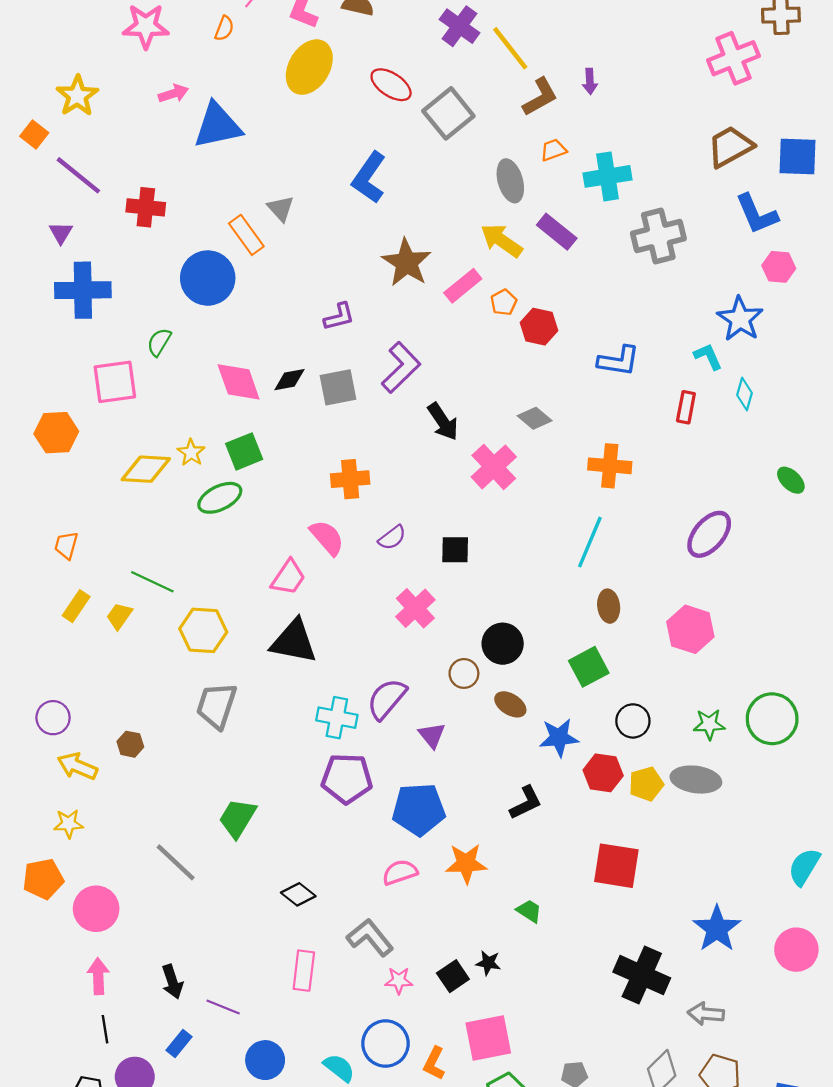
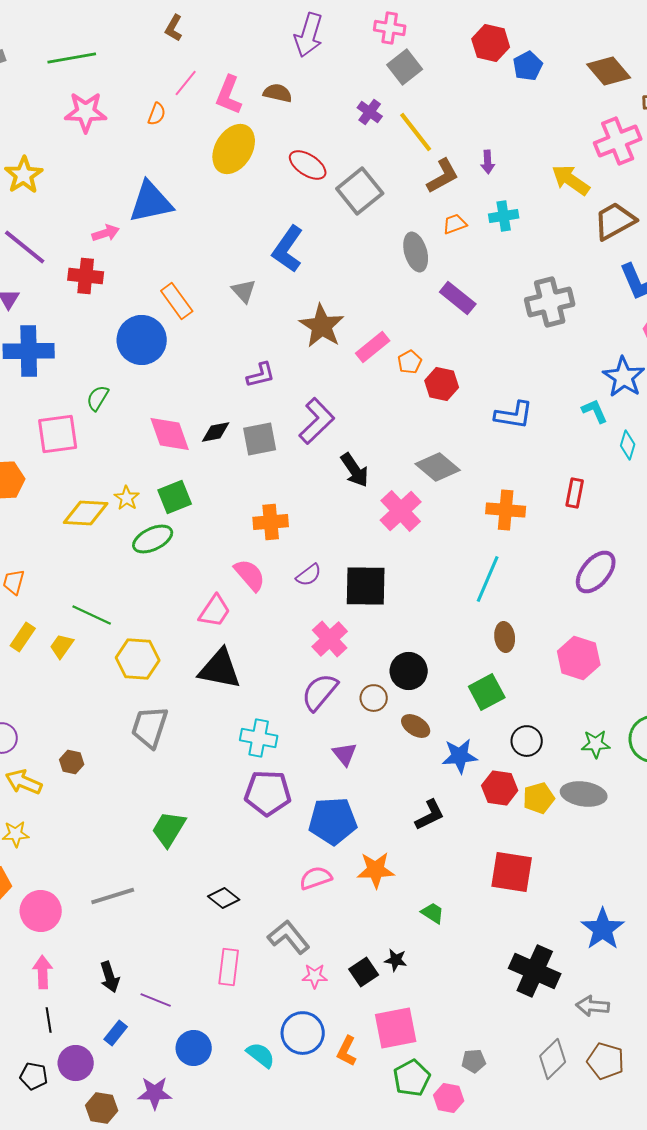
purple cross: (460, 26) -> (370, 112), size x0.7
pink arrow: (173, 94) -> (106, 233), moved
cyan cross: (608, 176) -> (504, 216), moved, size x0.7
gray triangle: (281, 208) -> (244, 291), moved
yellow arrow: (501, 240) -> (571, 180), moved
red rectangle: (686, 407) -> (575, 493), moved
gray diamond: (535, 418) -> (438, 467), size x1.4
black square: (455, 550) -> (366, 586), size x1.6
purple semicircle: (387, 699) -> (320, 692), moved
gray line: (176, 862) -> (113, 896), moved, turned -60

